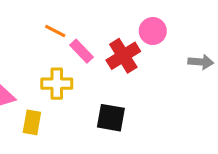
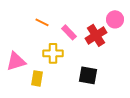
orange line: (55, 31) -> (42, 22), moved

